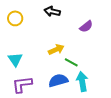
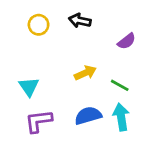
yellow circle: (15, 18) -> (39, 25), moved
green line: (71, 62) -> (120, 85), moved

